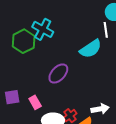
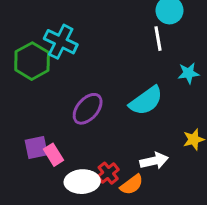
cyan semicircle: (91, 49) -> (146, 101), moved
purple square: (12, 97) -> (36, 147), moved

